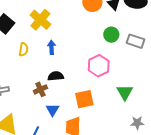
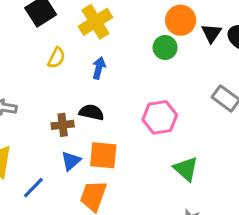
green circle: (111, 35) -> (165, 48), moved
green triangle: (125, 92) -> (186, 169), turned -36
orange square: (84, 99) -> (103, 155), moved

